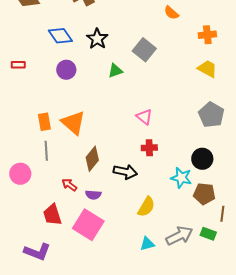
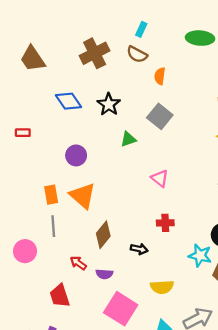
orange semicircle: (171, 13) -> (160, 76), moved, turned 56
purple circle: (66, 70) -> (76, 155), moved
pink triangle: (144, 117) -> (160, 178), moved
black arrow: (125, 172) -> (139, 249), size x0.7
yellow semicircle: (146, 207) -> (162, 287), turned 55
pink square: (88, 225) -> (121, 309), moved

